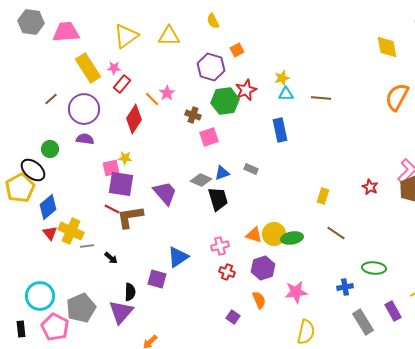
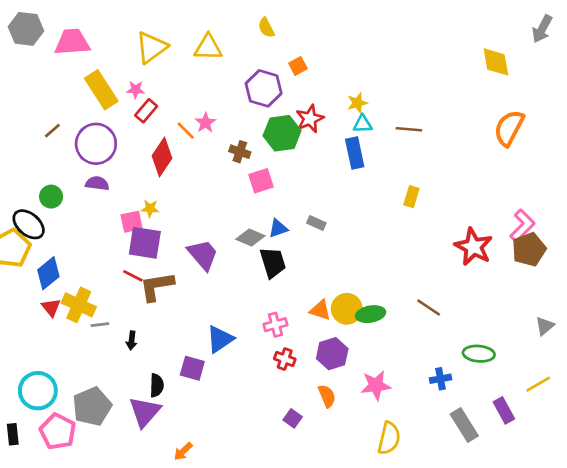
blue rectangle: (280, 130) -> (355, 153), moved
red star: (370, 187) -> (473, 247), size x1.8
yellow rectangle: (323, 196) -> (411, 197), moved
black arrow: (111, 258) -> (132, 340), turned 56

